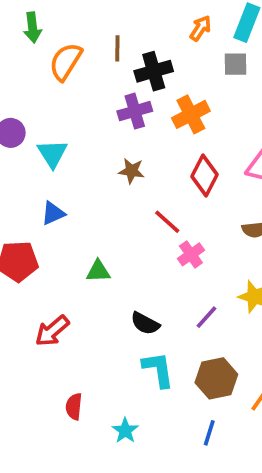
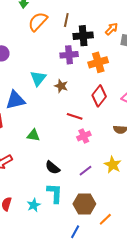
orange arrow: (200, 28) -> (111, 29), moved
cyan triangle: (52, 154) -> (38, 78), moved
blue triangle: (53, 213) -> (15, 100), size x1.5
red line: (167, 222) -> (75, 116), turned -35
cyan star: (125, 431) -> (34, 205), moved

